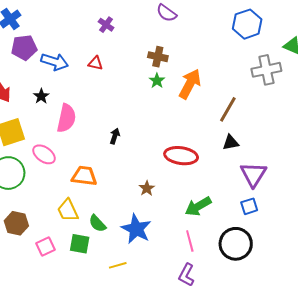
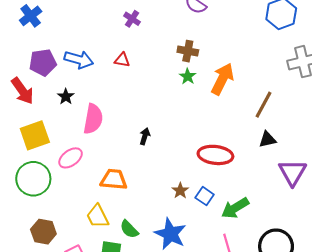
purple pentagon: (24, 48) -> (43, 62), moved
pink ellipse: (44, 154) -> (71, 158), turned -70
blue square: (249, 206) -> (205, 196), moved, turned -36

